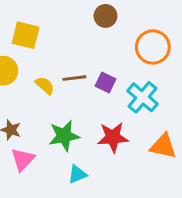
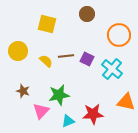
yellow square: (26, 35) -> (47, 24), moved
red star: (113, 137) -> (93, 114), moved
pink triangle: (23, 159) -> (41, 111), moved

